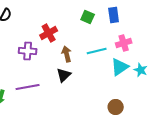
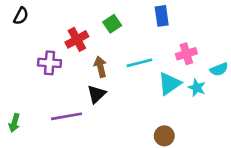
green square: (88, 17) -> (112, 24), moved, turned 32
pink cross: (124, 43) -> (186, 54), moved
purple line: (28, 87) -> (66, 116), moved

